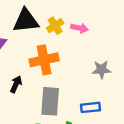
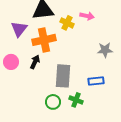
yellow cross: (55, 26) -> (67, 23), moved, turned -32
orange cross: (44, 60) -> (44, 40), moved

